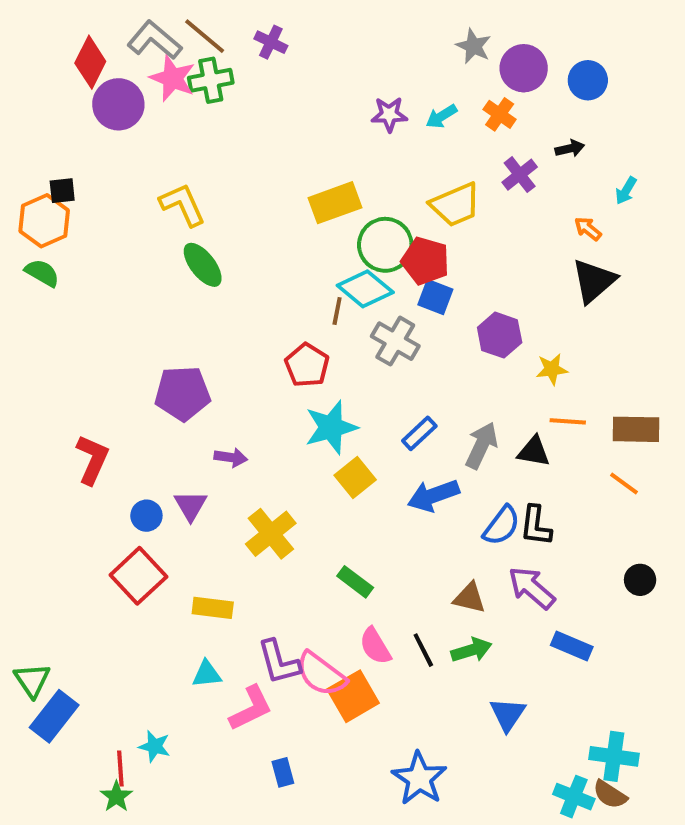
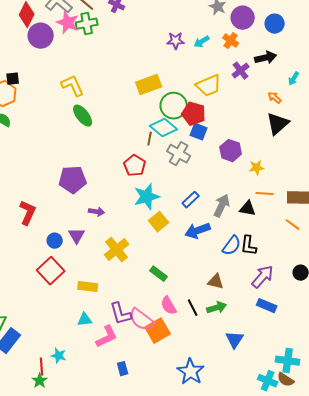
black arrow: (570, 148) -> (266, 58), size x1.5
purple arrow: (532, 588) -> (263, 277), moved, turned 90

